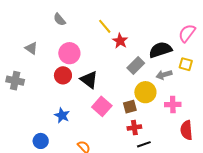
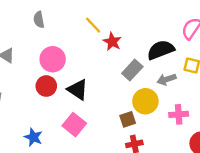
gray semicircle: (60, 19) -> (39, 20), turned 32
pink square: (102, 106) -> (74, 125), moved
blue star: (62, 115) -> (33, 137), moved

